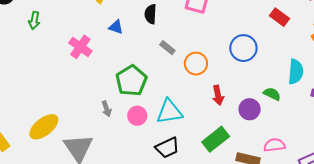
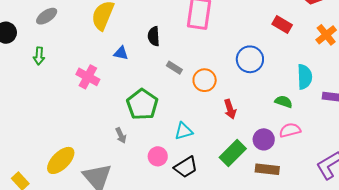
purple circle: (250, 109) -> (264, 139), moved
cyan triangle: (169, 112) -> (184, 131), size x0.7
pink circle: (137, 116) -> (158, 156), moved
pink semicircle: (274, 145) -> (290, 130), moved

